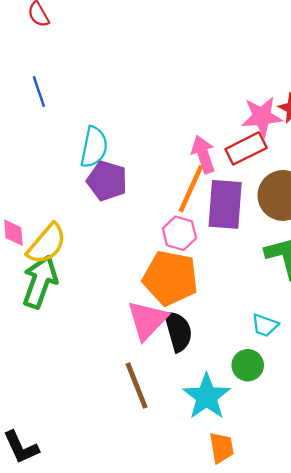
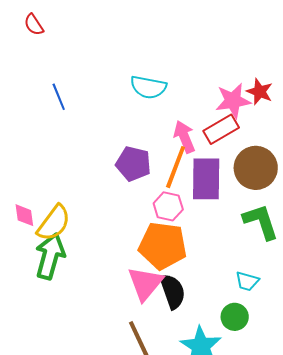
blue line: (39, 92) -> (59, 97), moved
cyan semicircle: (94, 147) -> (148, 87), moved, turned 93
purple pentagon: (107, 181) -> (133, 164), moved

